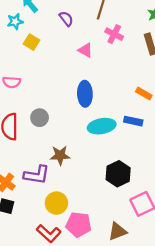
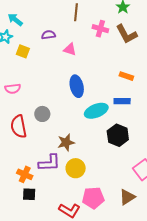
purple semicircle: (66, 19) -> (49, 35), moved, turned -48
pink cross: (114, 34) -> (100, 29), moved
black hexagon: (118, 174) -> (118, 135), moved
yellow circle: (56, 203) -> (76, 168), moved

